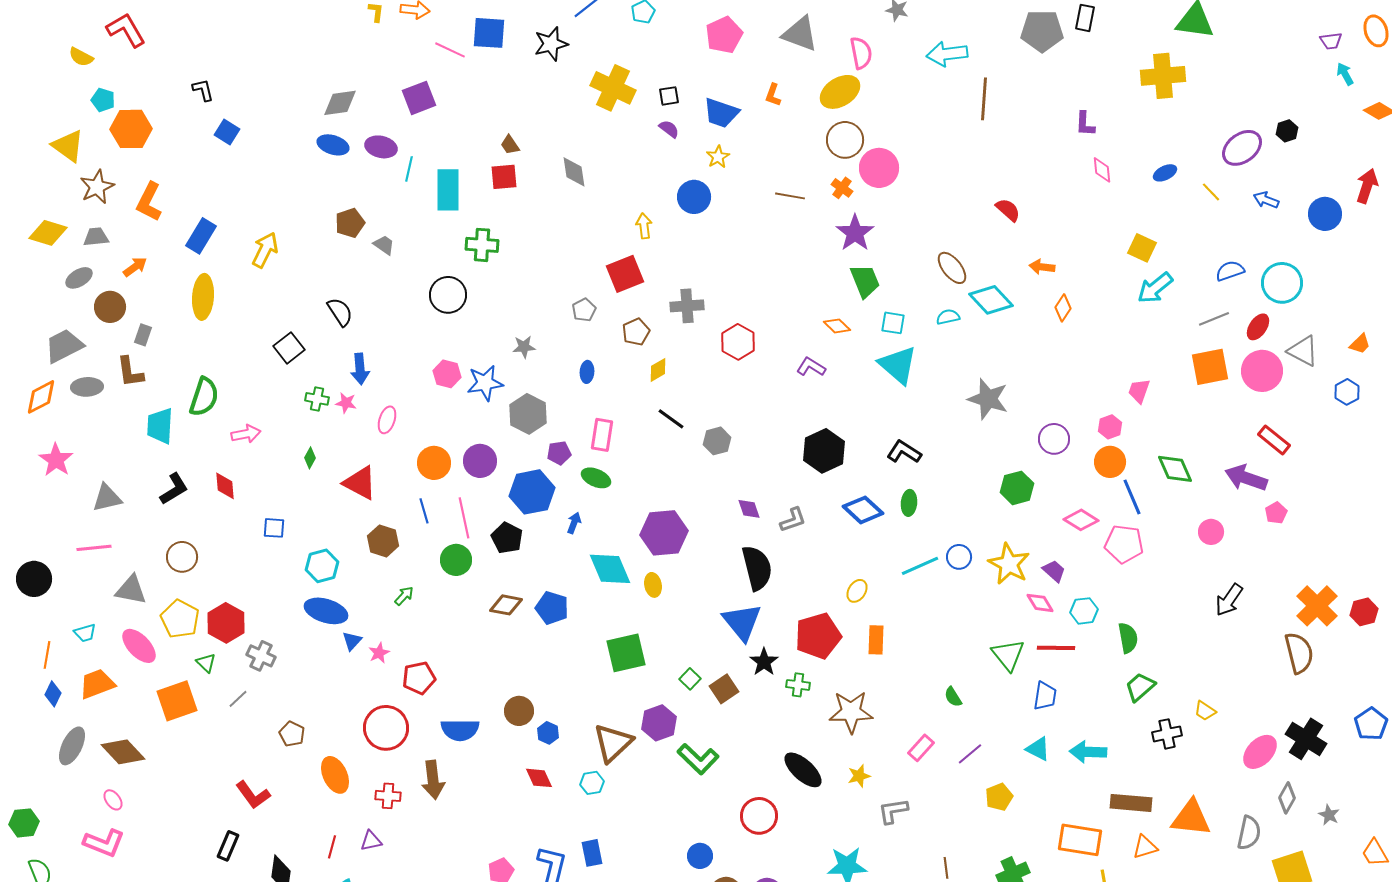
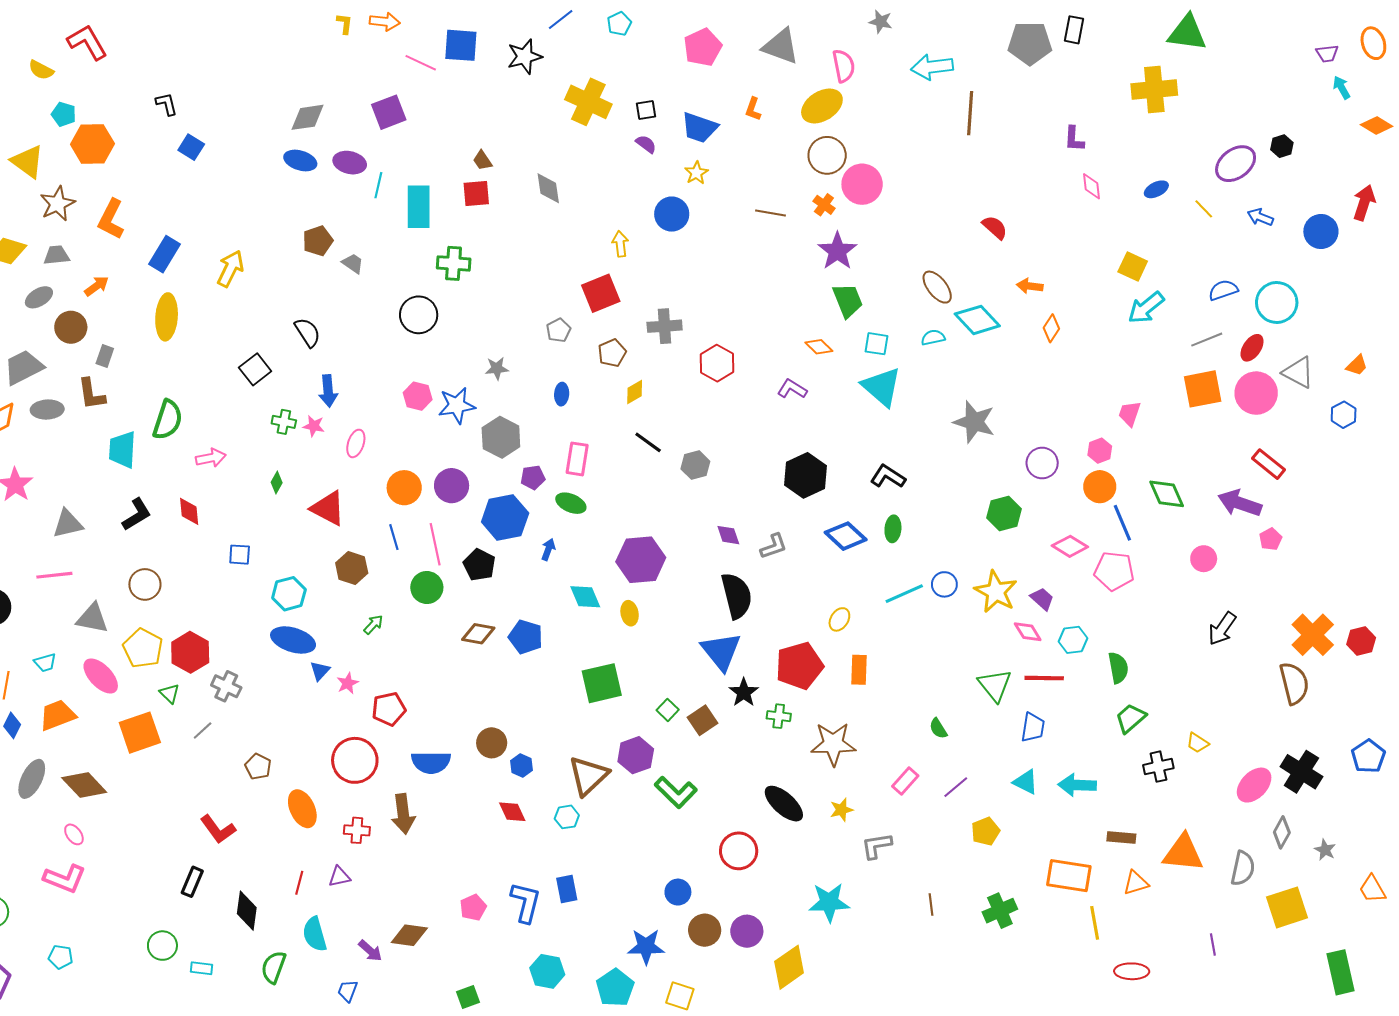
cyan diamond: (610, 569) -> (585, 597), size x0.7
brown rectangle: (1131, 803) -> (1121, 838), size x0.7

